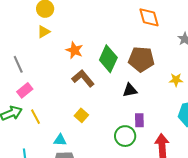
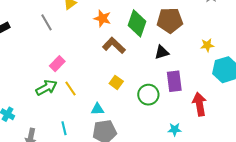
gray line: (18, 64) -> (47, 22), moved
yellow star: (176, 80) -> (207, 45), moved
purple rectangle: (139, 120) -> (174, 81), size x1.5
green circle: (125, 136) -> (148, 95), moved

